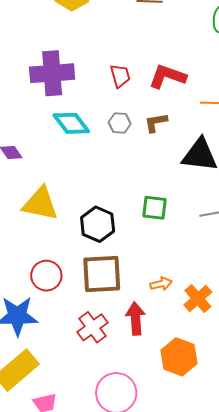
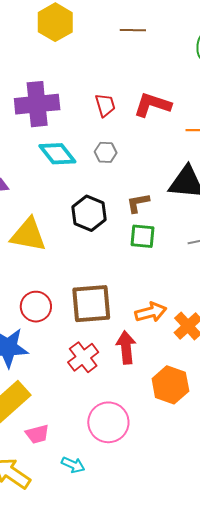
brown L-shape: (156, 123) -> (138, 203), moved
black hexagon: (98, 224) -> (89, 213), moved
orange arrow: (161, 284) -> (151, 312), size x1.4

